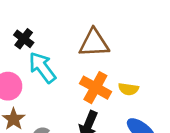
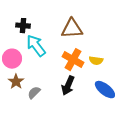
black cross: (24, 39) -> (23, 26), turned -32

